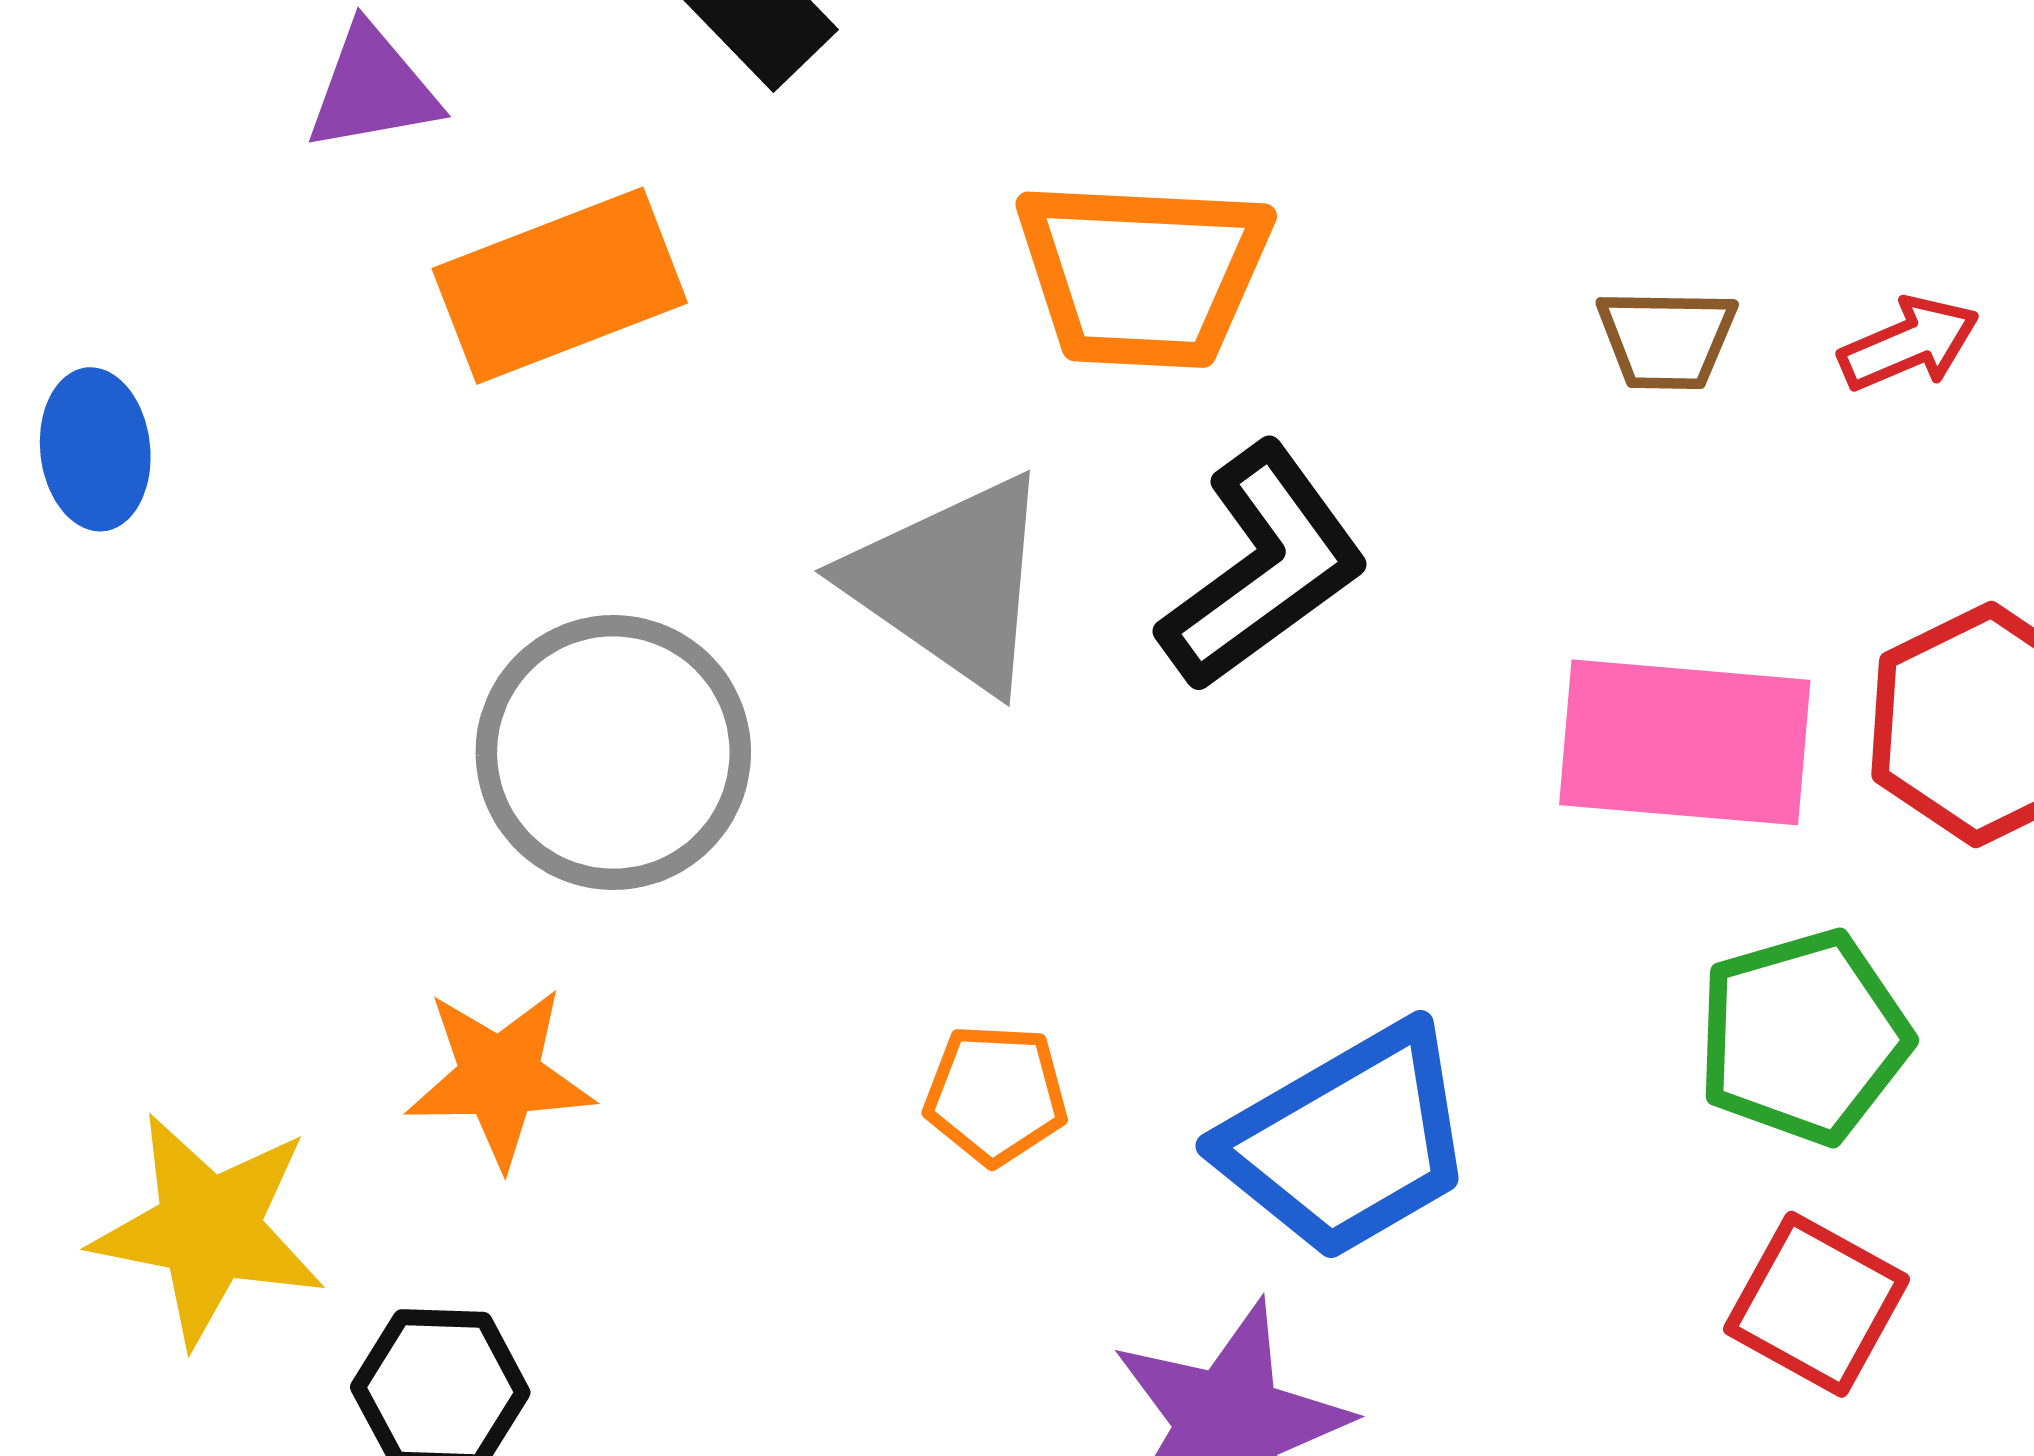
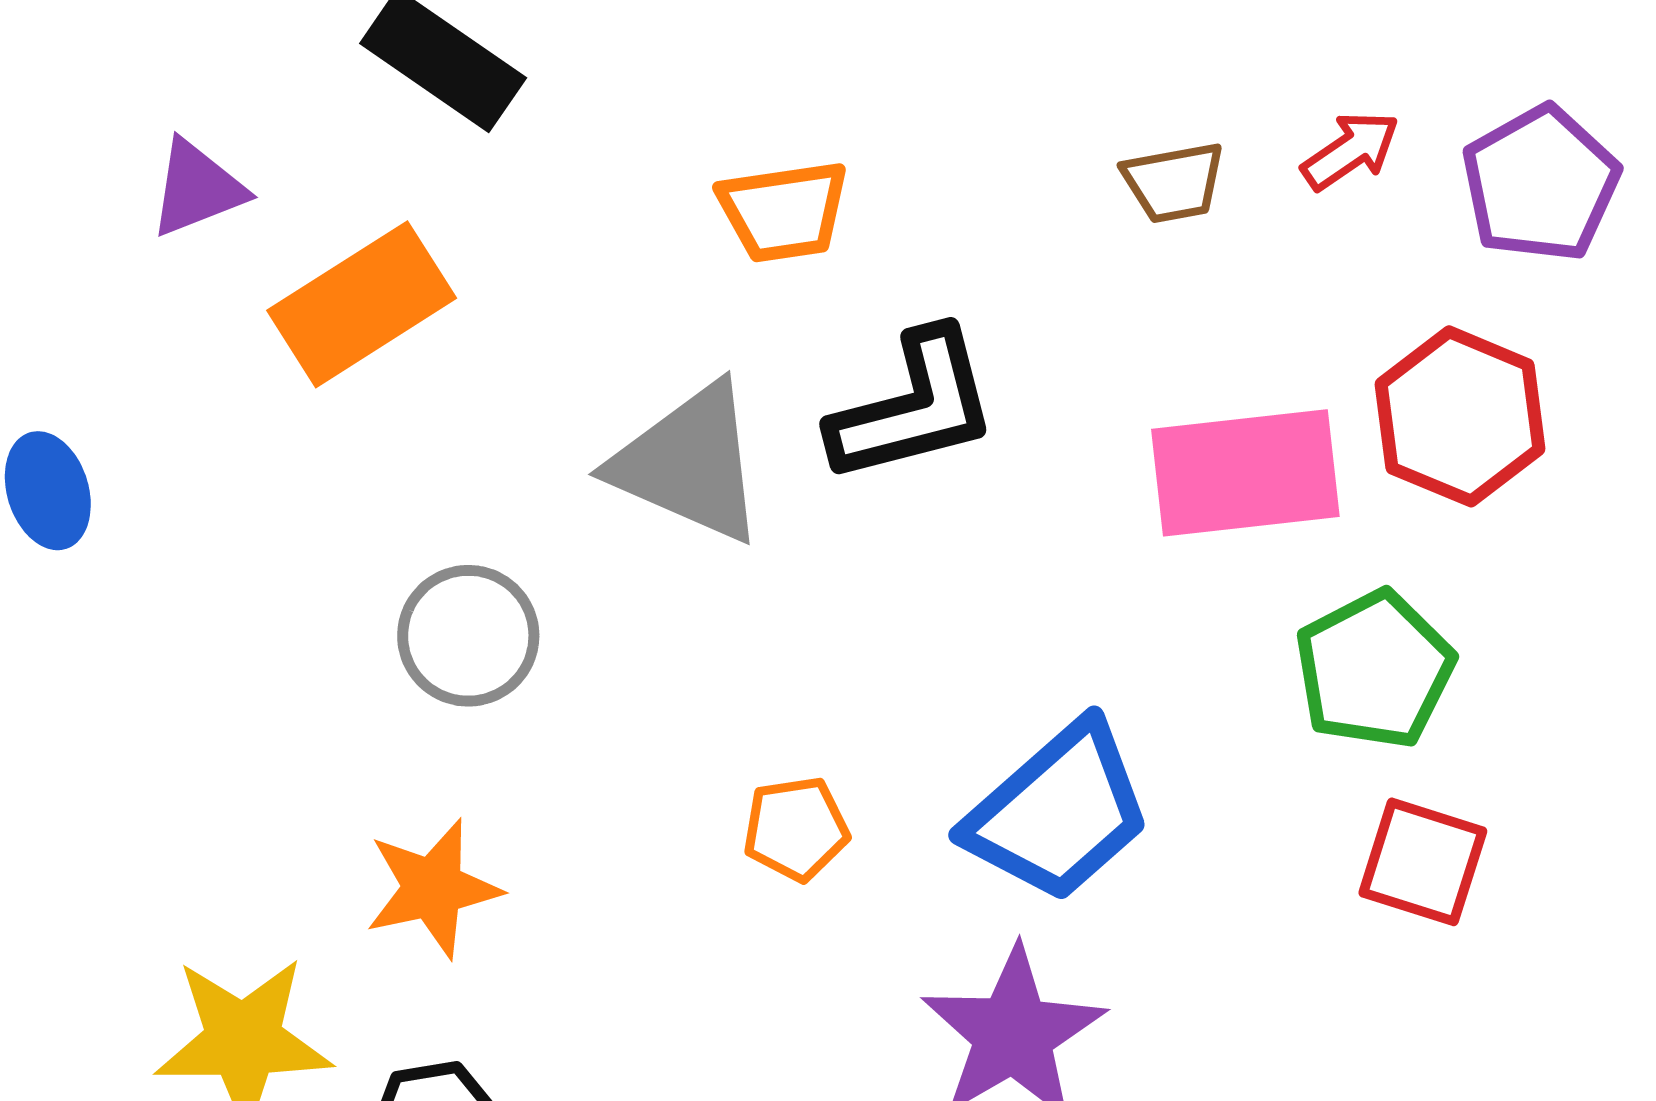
orange trapezoid: (1143, 274) -> (784, 211), size x0.7
black L-shape: (1263, 567) -> (914, 407), turned 33
gray circle: (613, 752) -> (468, 636), size x0.7

